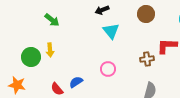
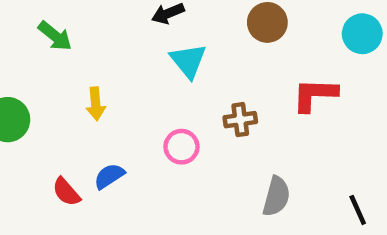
yellow arrow: (50, 50) -> (96, 104), moved
brown cross: (147, 59) -> (240, 120), moved

